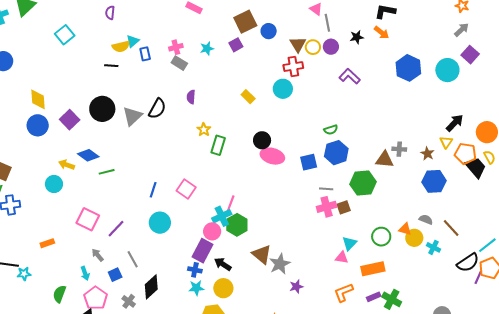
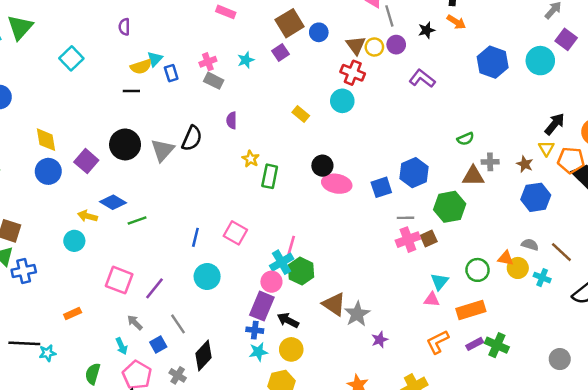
red cross: (293, 67) -> (353, 73), turned 36
green semicircle: (331, 130) -> (465, 139), moved

